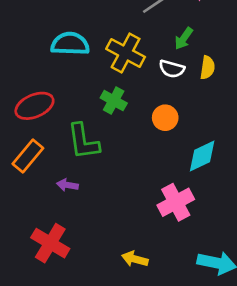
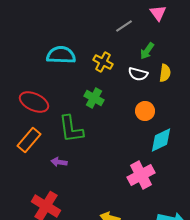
yellow cross: (126, 53) -> (103, 62), size x0.7
red ellipse: (34, 106) -> (34, 102), turned 48
orange circle: (165, 118) -> (145, 111), moved

